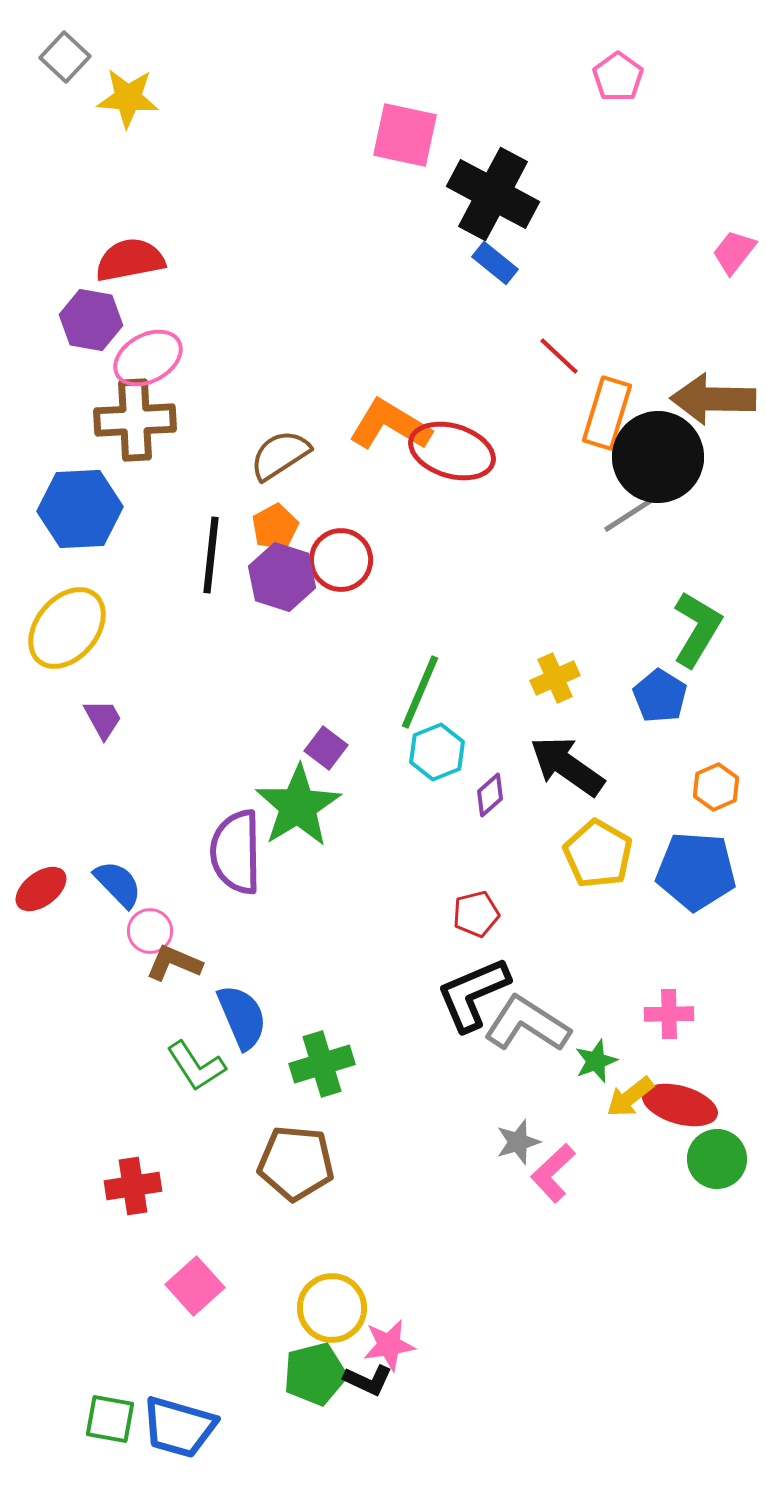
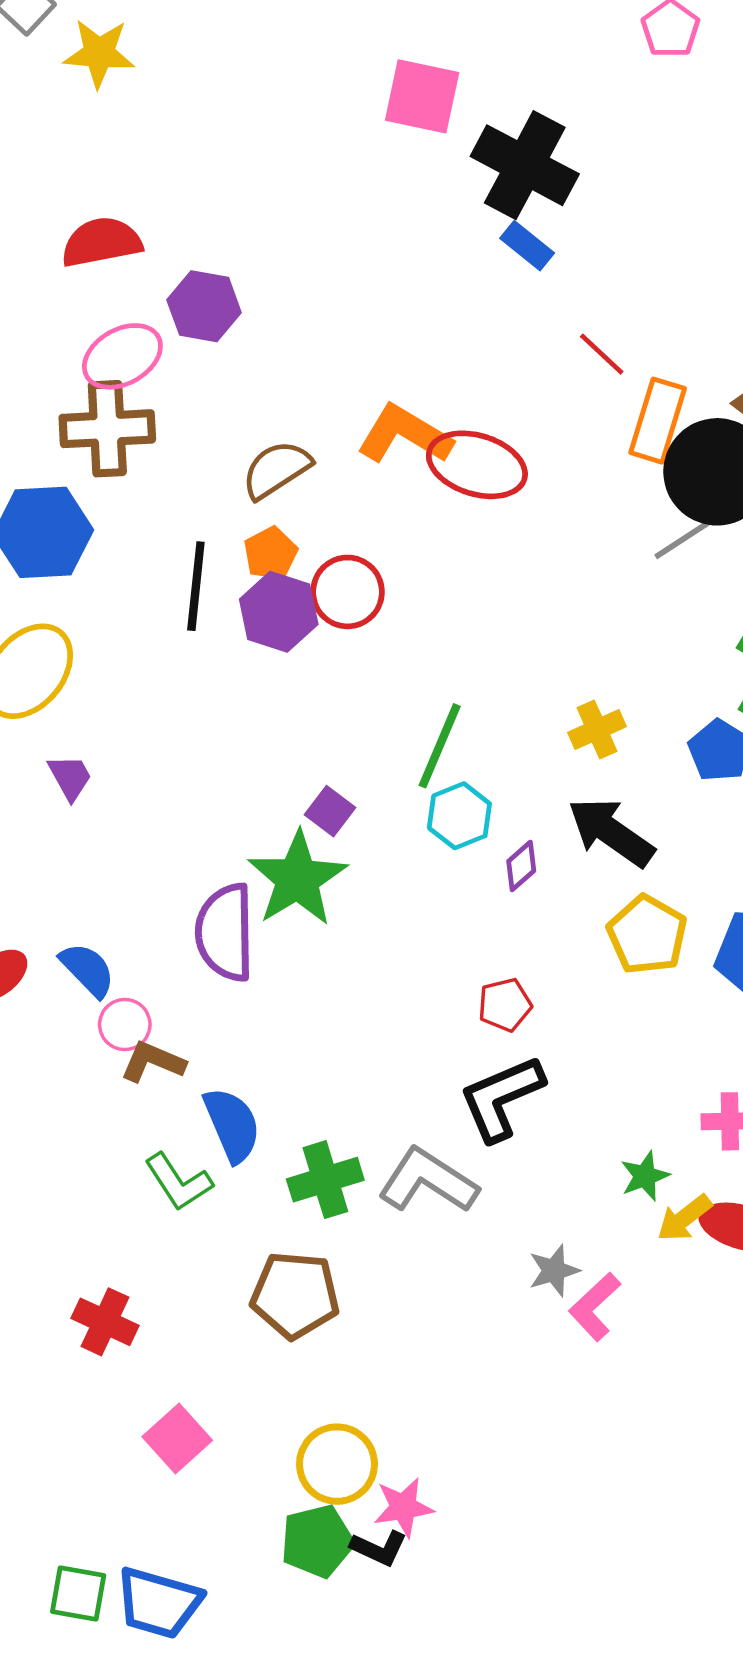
purple hexagon: (91, 320) -> (204, 306), moved
gray L-shape: (527, 1024) -> (428, 1181), moved
red cross: (133, 1186) -> (105, 1322), turned 34

